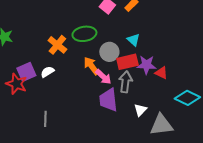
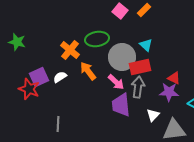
gray circle: (109, 52) -> (122, 57), size x1.4
purple star: (146, 65) -> (169, 92), moved
orange arrow: (91, 66) -> (88, 71), moved

